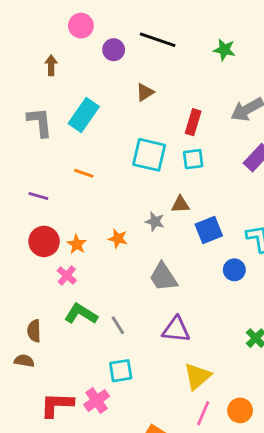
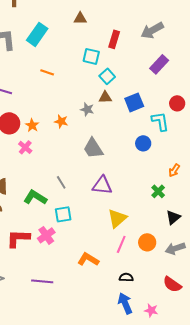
brown triangle: (145, 92) -> (80, 18), turned 32
cyan square: (149, 155) -> (91, 56), moved, size x0.7
cyan square: (193, 159) -> (107, 76), moved, turned -35
orange line: (84, 173) -> (47, 72), moved
blue square: (209, 230) -> (134, 102), moved
green L-shape: (81, 314) -> (35, 197), moved

